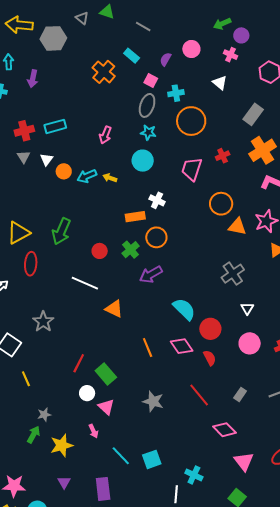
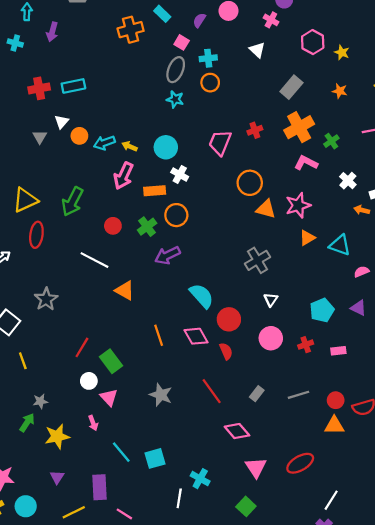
orange cross: (104, 72) -> (131, 30), turned 30
orange circle: (191, 121) -> (210, 83), moved, size x0.6
pink arrow: (105, 135) -> (123, 176), moved, size x1.4
gray triangle: (24, 157) -> (40, 137), moved
cyan circle: (143, 161) -> (166, 147), moved

